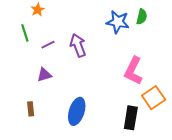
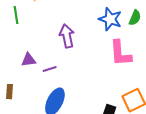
purple line: (48, 45) -> (50, 69), moved
pink L-shape: (133, 71) -> (120, 53), moved, turned -40

